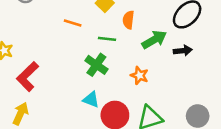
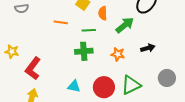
black arrow: (183, 51) -> (148, 48), moved
green cross: (96, 65) -> (84, 51), turned -30
cyan triangle: (91, 100) -> (74, 86), moved

